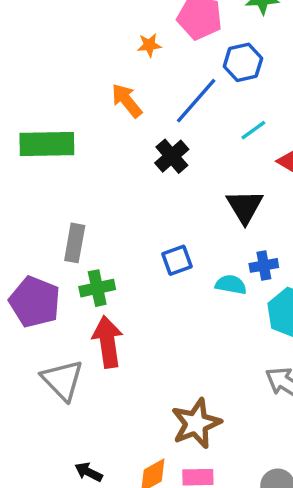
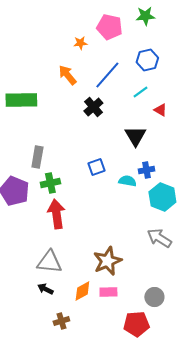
blue hexagon: (243, 62) -> (147, 60), moved
gray triangle: (62, 380) -> (49, 262), moved, turned -40

